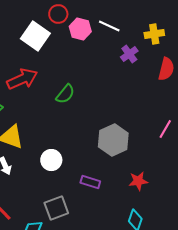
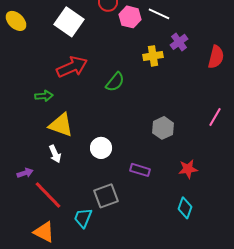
yellow cross: (154, 34) -> (153, 56), moved
white square: (35, 36) -> (69, 22), moved
gray hexagon: (113, 140) -> (163, 128), size x0.7

